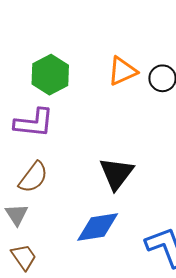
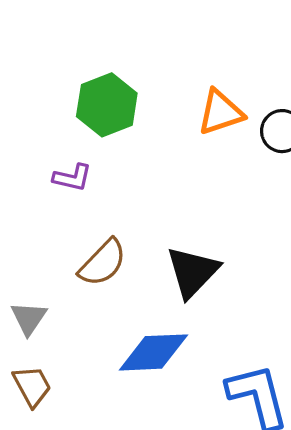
purple L-shape: (34, 123) -> (72, 178), size x0.6
brown semicircle: (33, 177) -> (103, 263), moved

